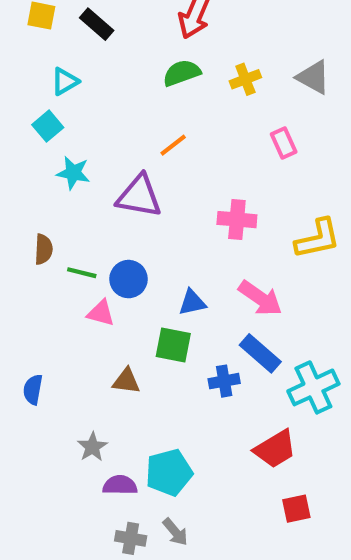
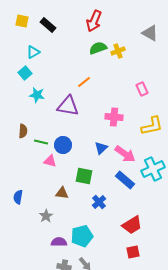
green semicircle: (182, 73) -> (98, 48), moved
gray triangle: (313, 77) -> (150, 33), moved
pink rectangle: (284, 143) -> (142, 89), moved
blue triangle: (192, 302) -> (101, 148), moved, turned -32
blue cross: (224, 381) -> (99, 202), moved, turned -32
cyan cross: (313, 387) -> (153, 169), moved
gray star: (92, 447) -> (46, 216), moved
red square: (296, 509) -> (133, 252), moved

